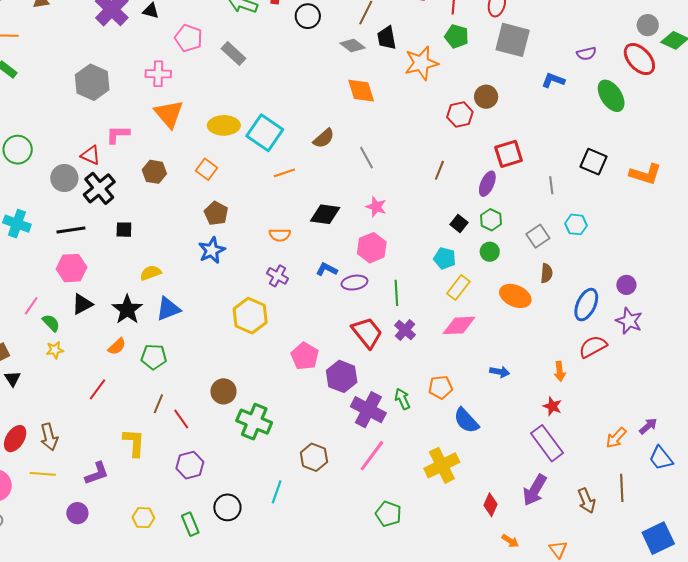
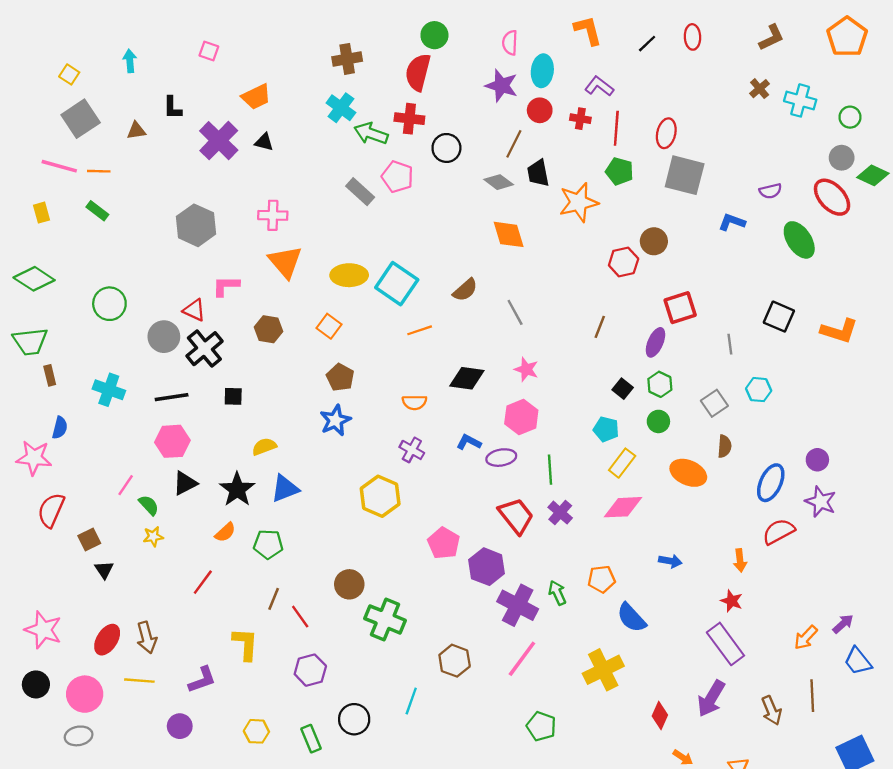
pink pentagon: (189, 38) -> (397, 177), moved

